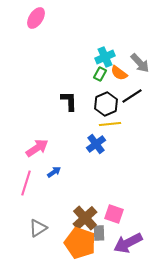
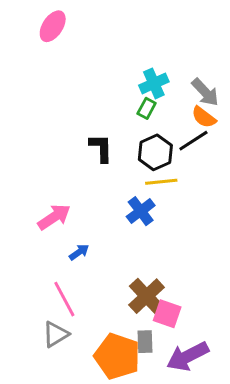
orange semicircle: (119, 73) -> (204, 117), moved
pink line: (26, 183) -> (64, 299), moved, turned -45
brown cross: (85, 218) -> (147, 296), moved

